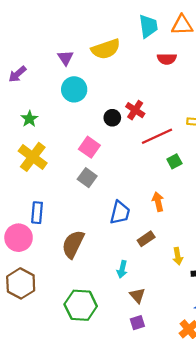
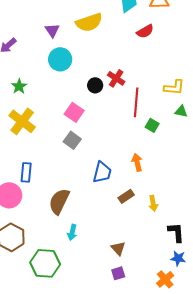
red semicircle: (167, 59) -> (145, 31), turned -30
red line: (157, 136) -> (136, 102), turned -60
green square: (174, 161) -> (152, 125), turned -32
yellow arrow: (178, 256) -> (153, 203), moved
cyan arrow: (122, 269) -> (72, 232), moved
green hexagon: (81, 305) -> (45, 263), moved

